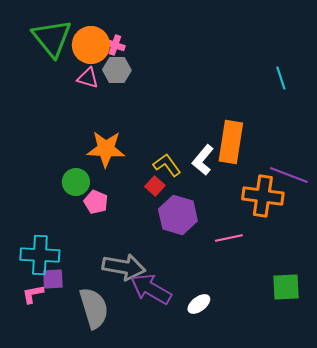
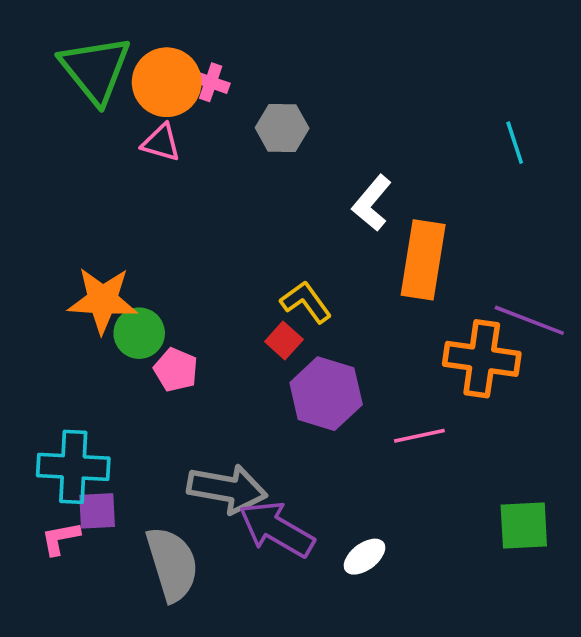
gray hexagon: (117, 70) -> (282, 128), moved
orange star: (106, 149) -> (103, 300), moved
white L-shape: (203, 160) -> (372, 203), moved

